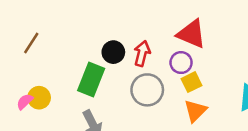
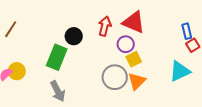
red arrow: (142, 53) -> (105, 26), moved
gray circle: (147, 90) -> (115, 77), moved

